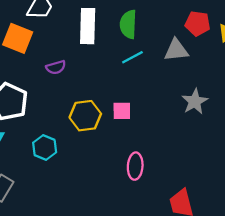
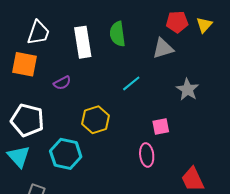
cyan line: (132, 57) -> (131, 83), moved
pink square: (122, 111) -> (161, 126), moved
cyan hexagon: (45, 147) -> (66, 154), size x1.4

